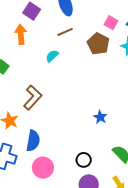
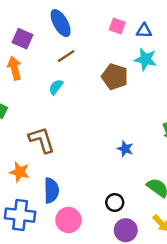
pink square: (111, 23) -> (117, 26), moved
brown pentagon: (98, 44) -> (115, 77), moved
brown L-shape: (33, 98) -> (42, 140), turned -50

